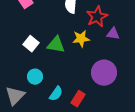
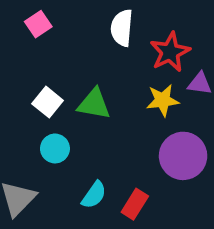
yellow star: (81, 39) -> (163, 100), moved
cyan circle: (35, 77) -> (55, 148), moved

